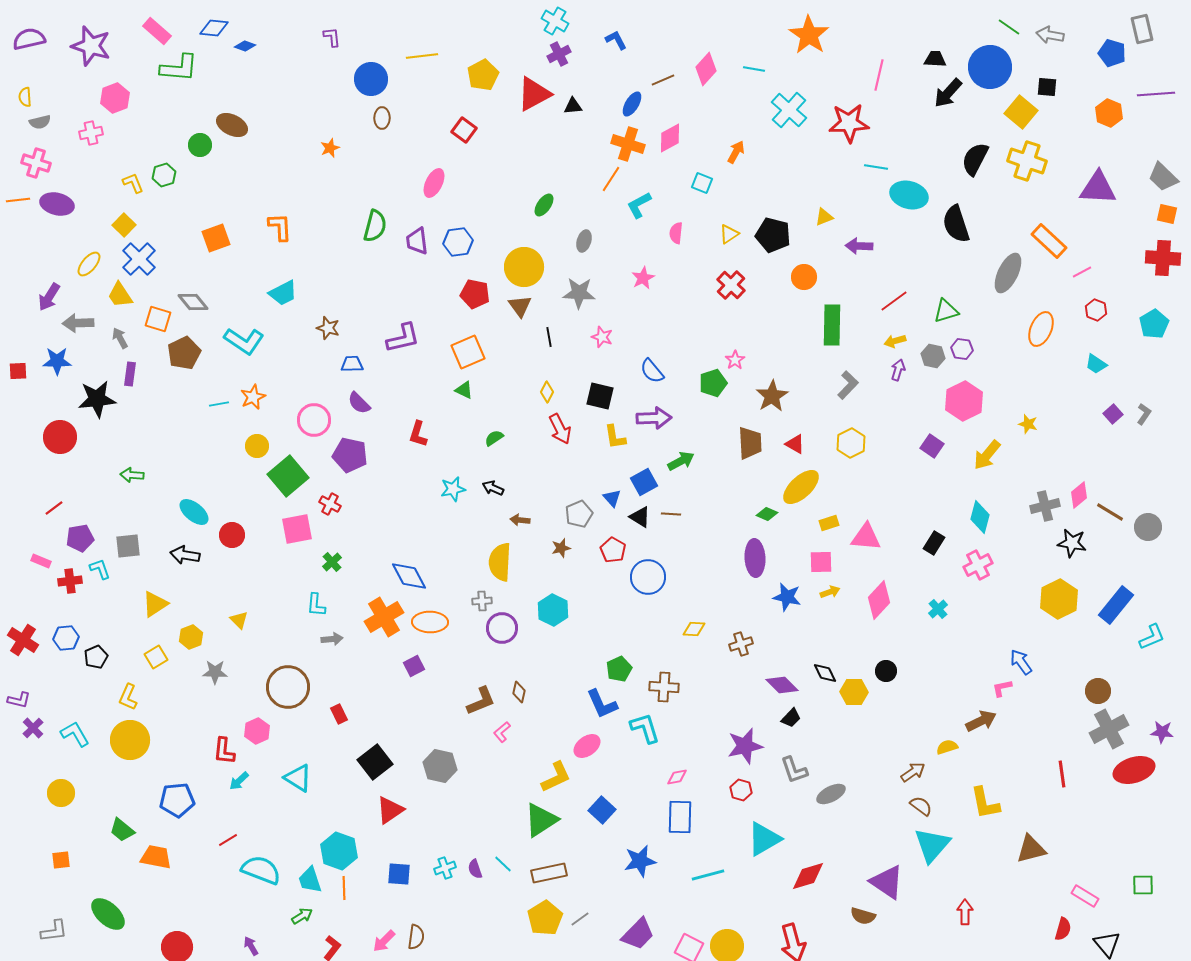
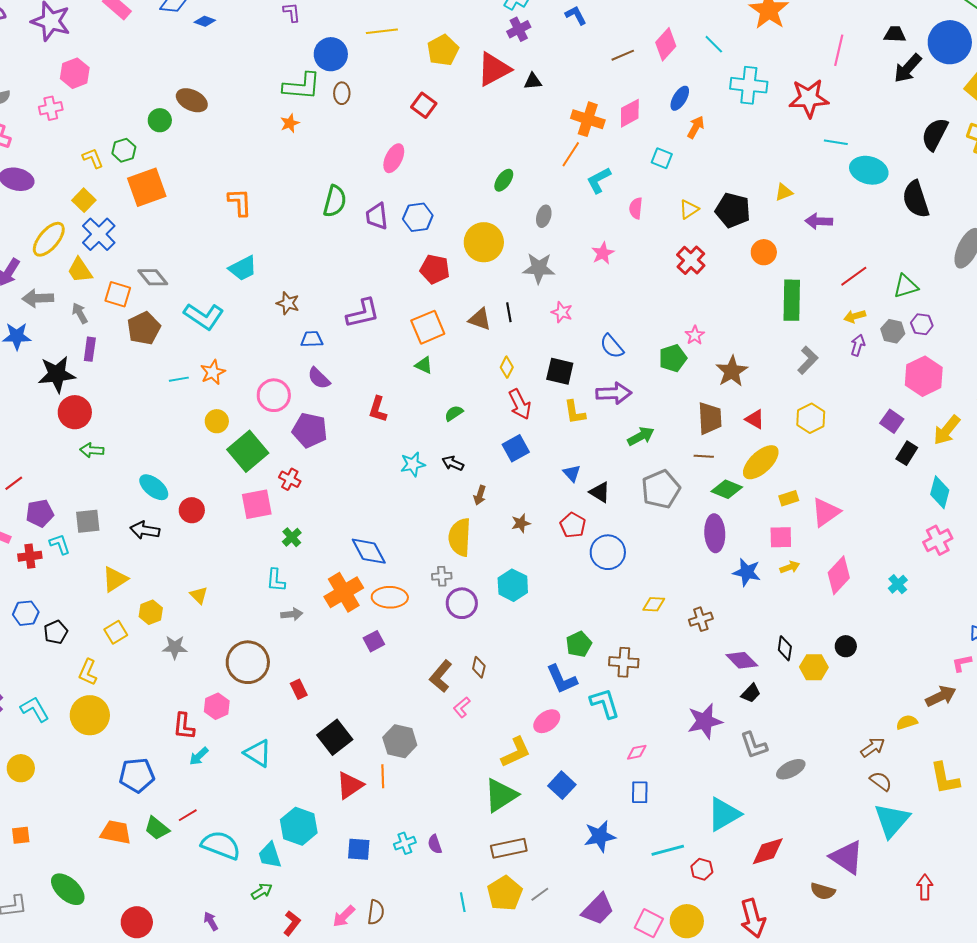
green L-shape: (179, 68) -> (302, 86), moved
cyan line: (754, 69) -> (714, 44), turned 35
blue ellipse: (632, 104) -> (680, 98), moved
cyan cross: (789, 110) -> (749, 85), turned -36
orange square: (216, 238) -> (147, 187), moved, size x1.4
yellow ellipse: (89, 264) -> (49, 239), size x1.4
brown triangle: (520, 306) -> (480, 319), moved, turned -35
red circle: (60, 437) -> (75, 412), moved
blue square: (644, 482) -> (516, 448), moved
gray pentagon: (579, 514) -> (661, 489), moved, size x1.4
brown line: (671, 514) -> (704, 456), moved
green diamond: (767, 514) -> (727, 489), size x1.4
brown arrow: (520, 520) -> (480, 495), turned -78
pink triangle: (866, 537) -> (826, 512), turned -40
black rectangle: (934, 543) -> (907, 453), moved
black diamond: (825, 673) -> (785, 648), turned 35
brown L-shape: (481, 701) -> (441, 676), turned 152
red hexagon: (741, 790) -> (702, 869), moved
blue rectangle: (680, 817) -> (640, 792), size x0.7
green trapezoid: (122, 830) -> (157, 828), moved
cyan line: (503, 864) -> (463, 902), moved, turned 36
orange line: (344, 888) -> (383, 776), moved

